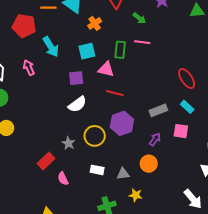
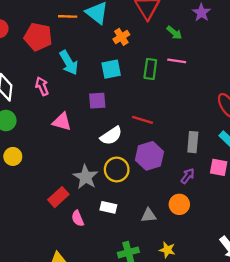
pink triangle: (106, 69) -> (62, 122), moved
white semicircle: (77, 104) -> (111, 136), moved
gray rectangle: (158, 110) -> (193, 142), turned -66
gray star: (68, 143) -> (86, 177), size x1.5
white rectangle: (97, 170) -> (108, 207), moved
yellow star: (136, 195) -> (167, 250), moved

